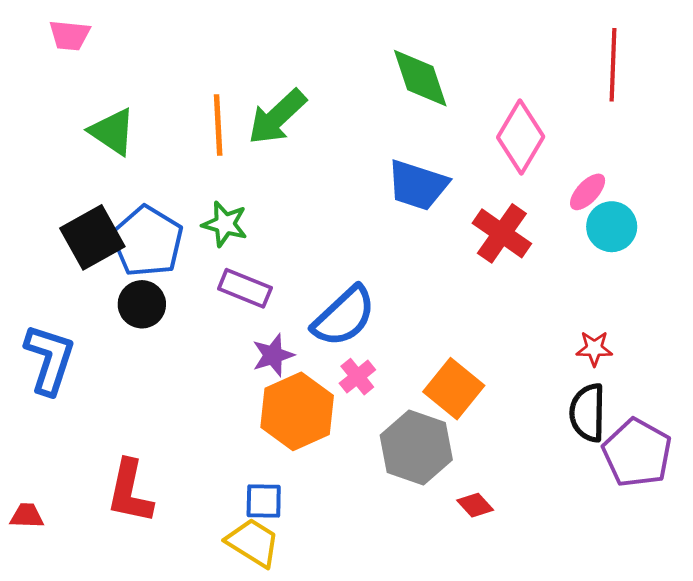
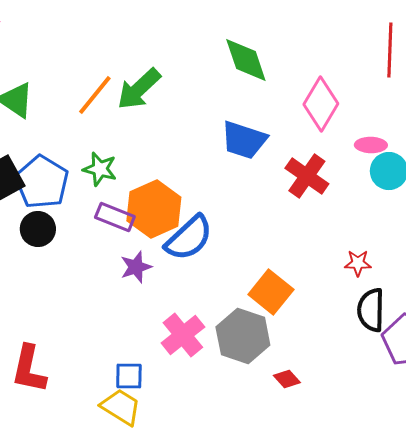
orange line: (218, 125) -> (95, 95), turned 42
pink ellipse: (588, 192) -> (371, 145), turned 48
red star: (594, 348) -> (358, 263), moved
pink cross: (357, 377) -> (183, 335), moved, size x1.6
orange hexagon: (297, 411) -> (154, 209), moved

